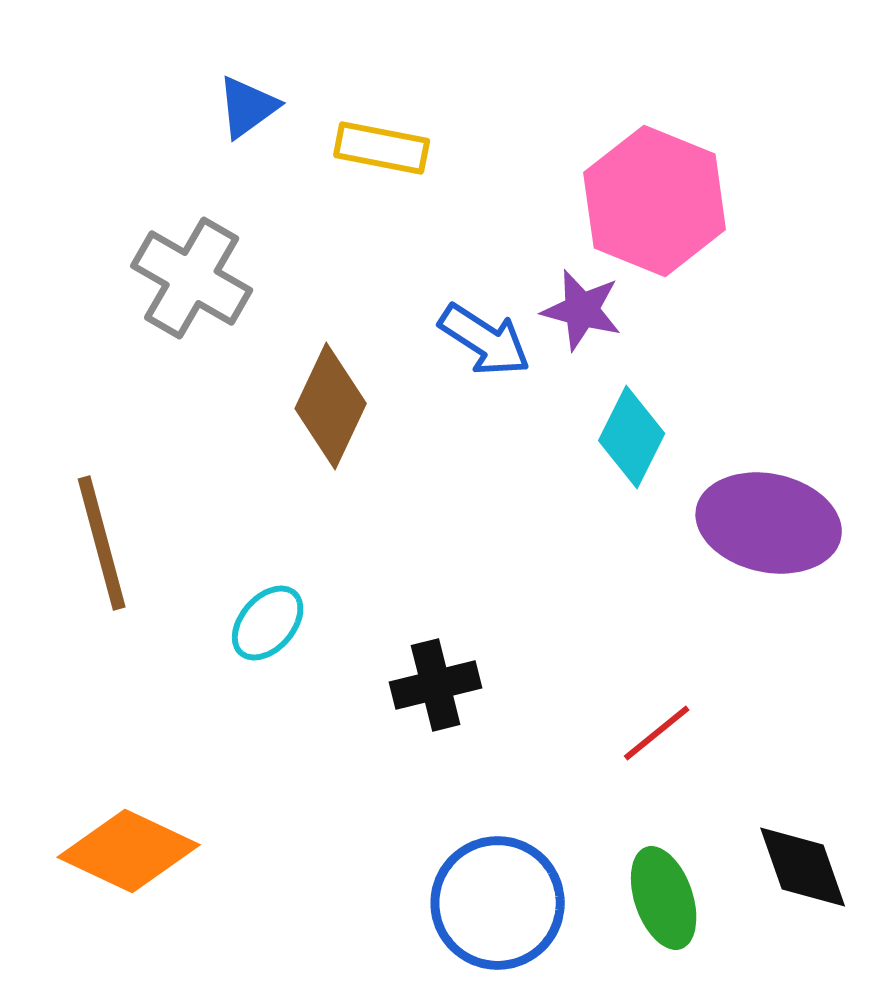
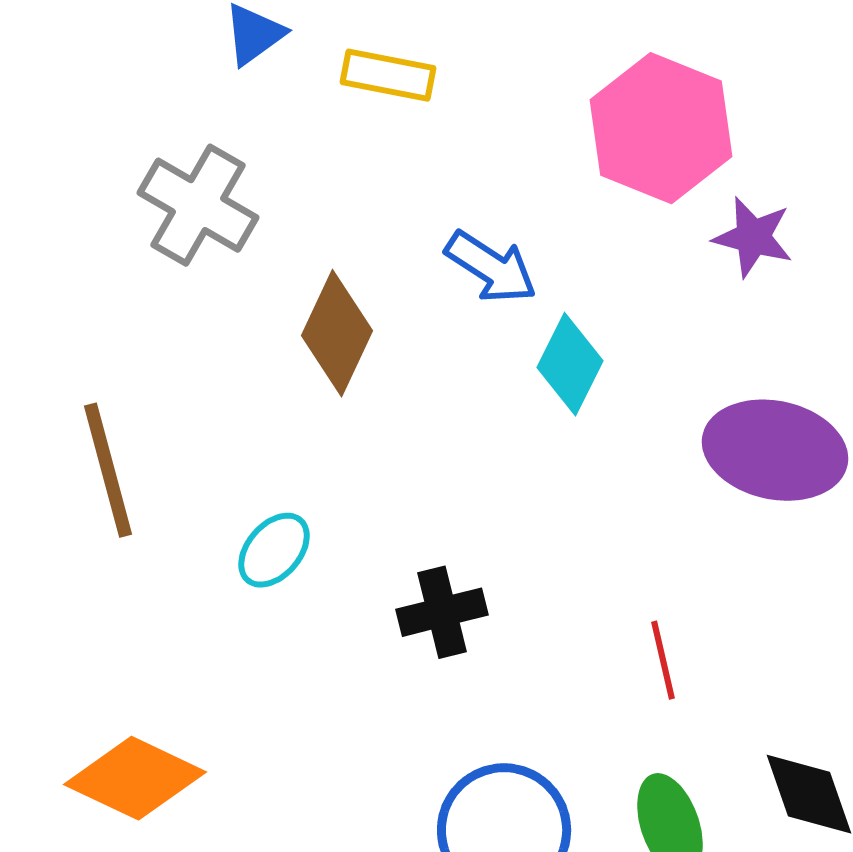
purple star: (582, 310) -> (753, 237), moved
cyan diamond: (632, 437) -> (570, 364), moved
red line: (657, 733) -> (663, 660), turned -64

